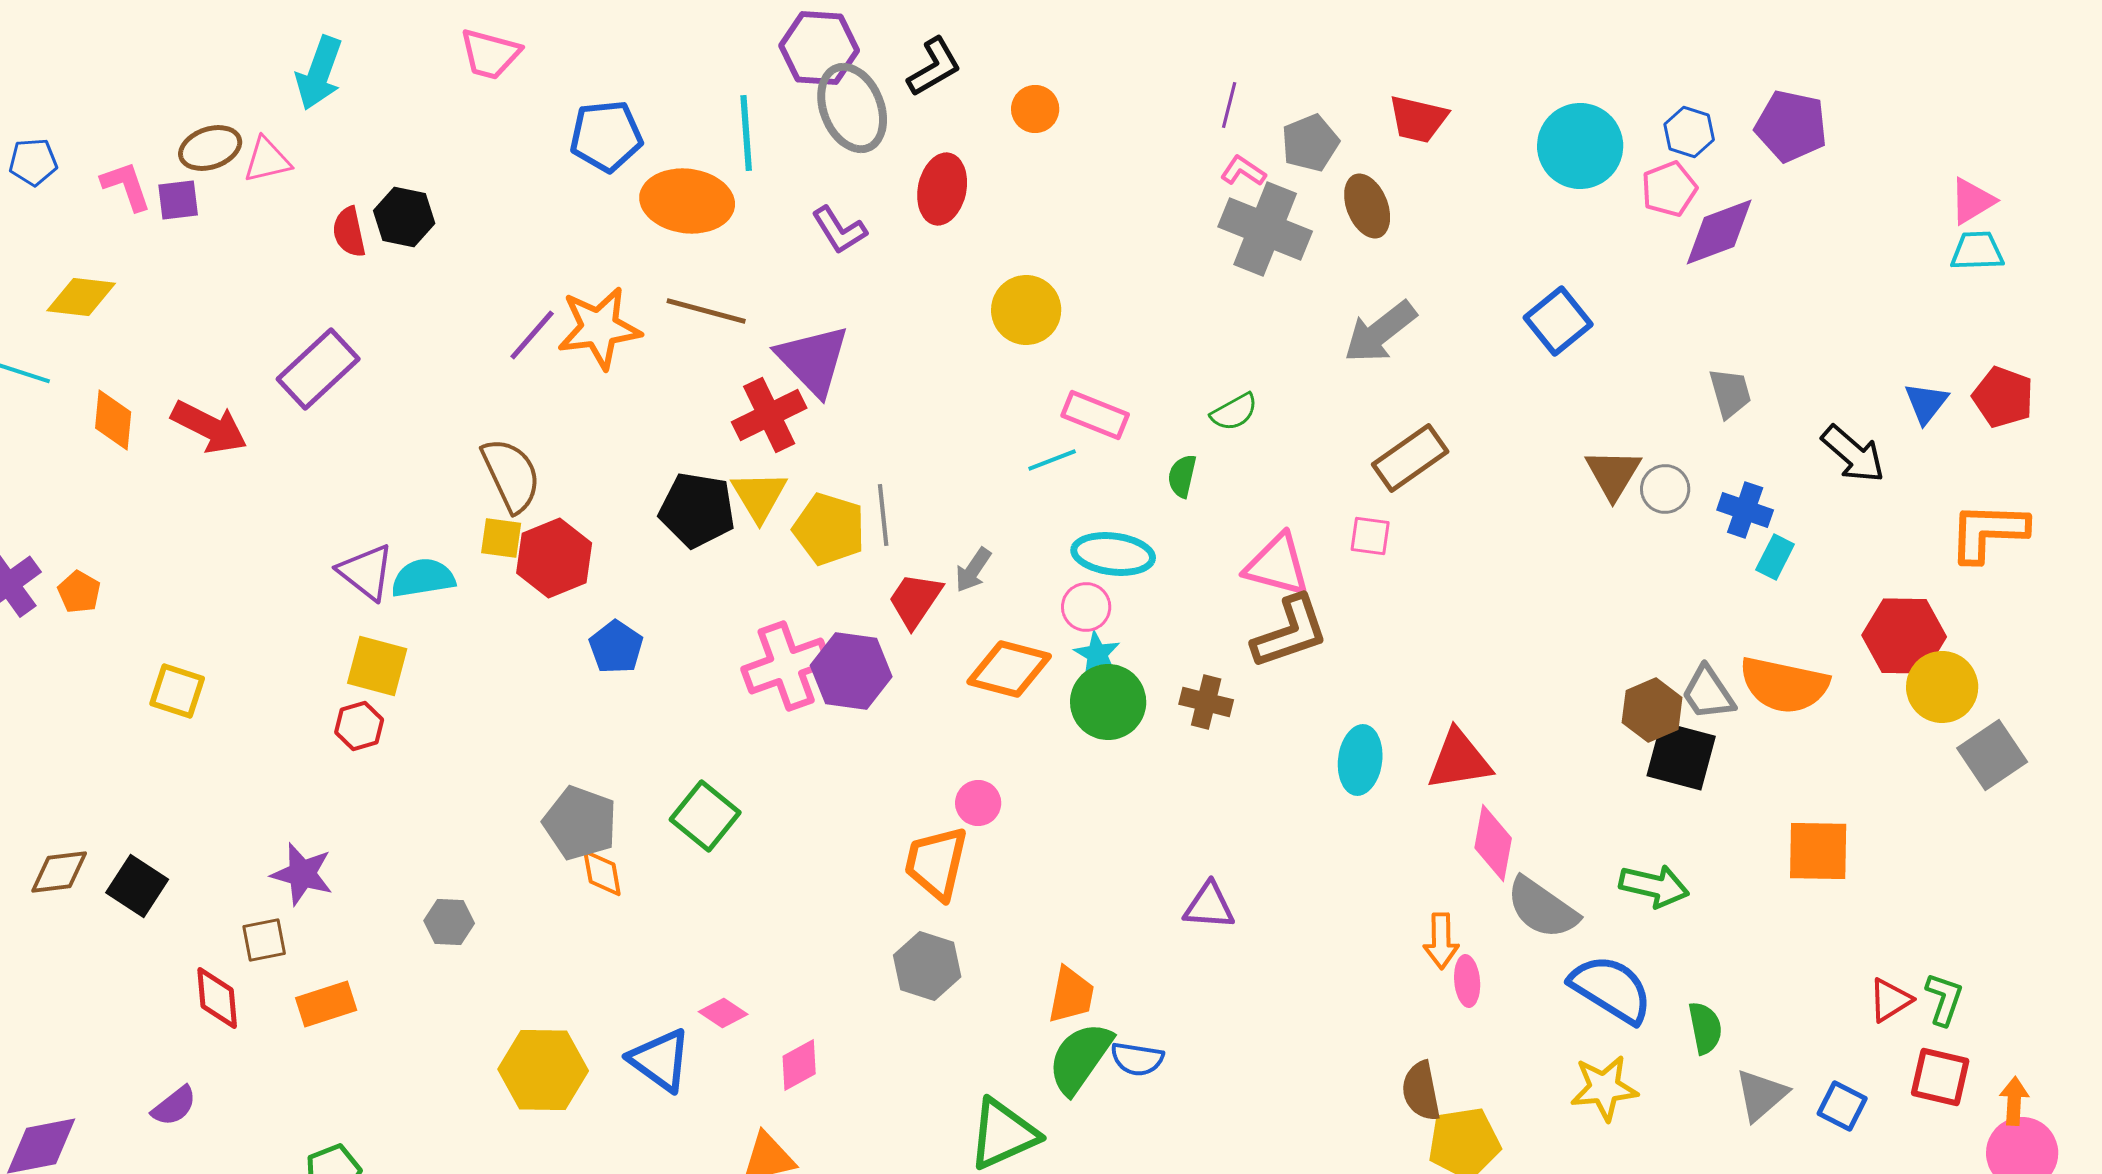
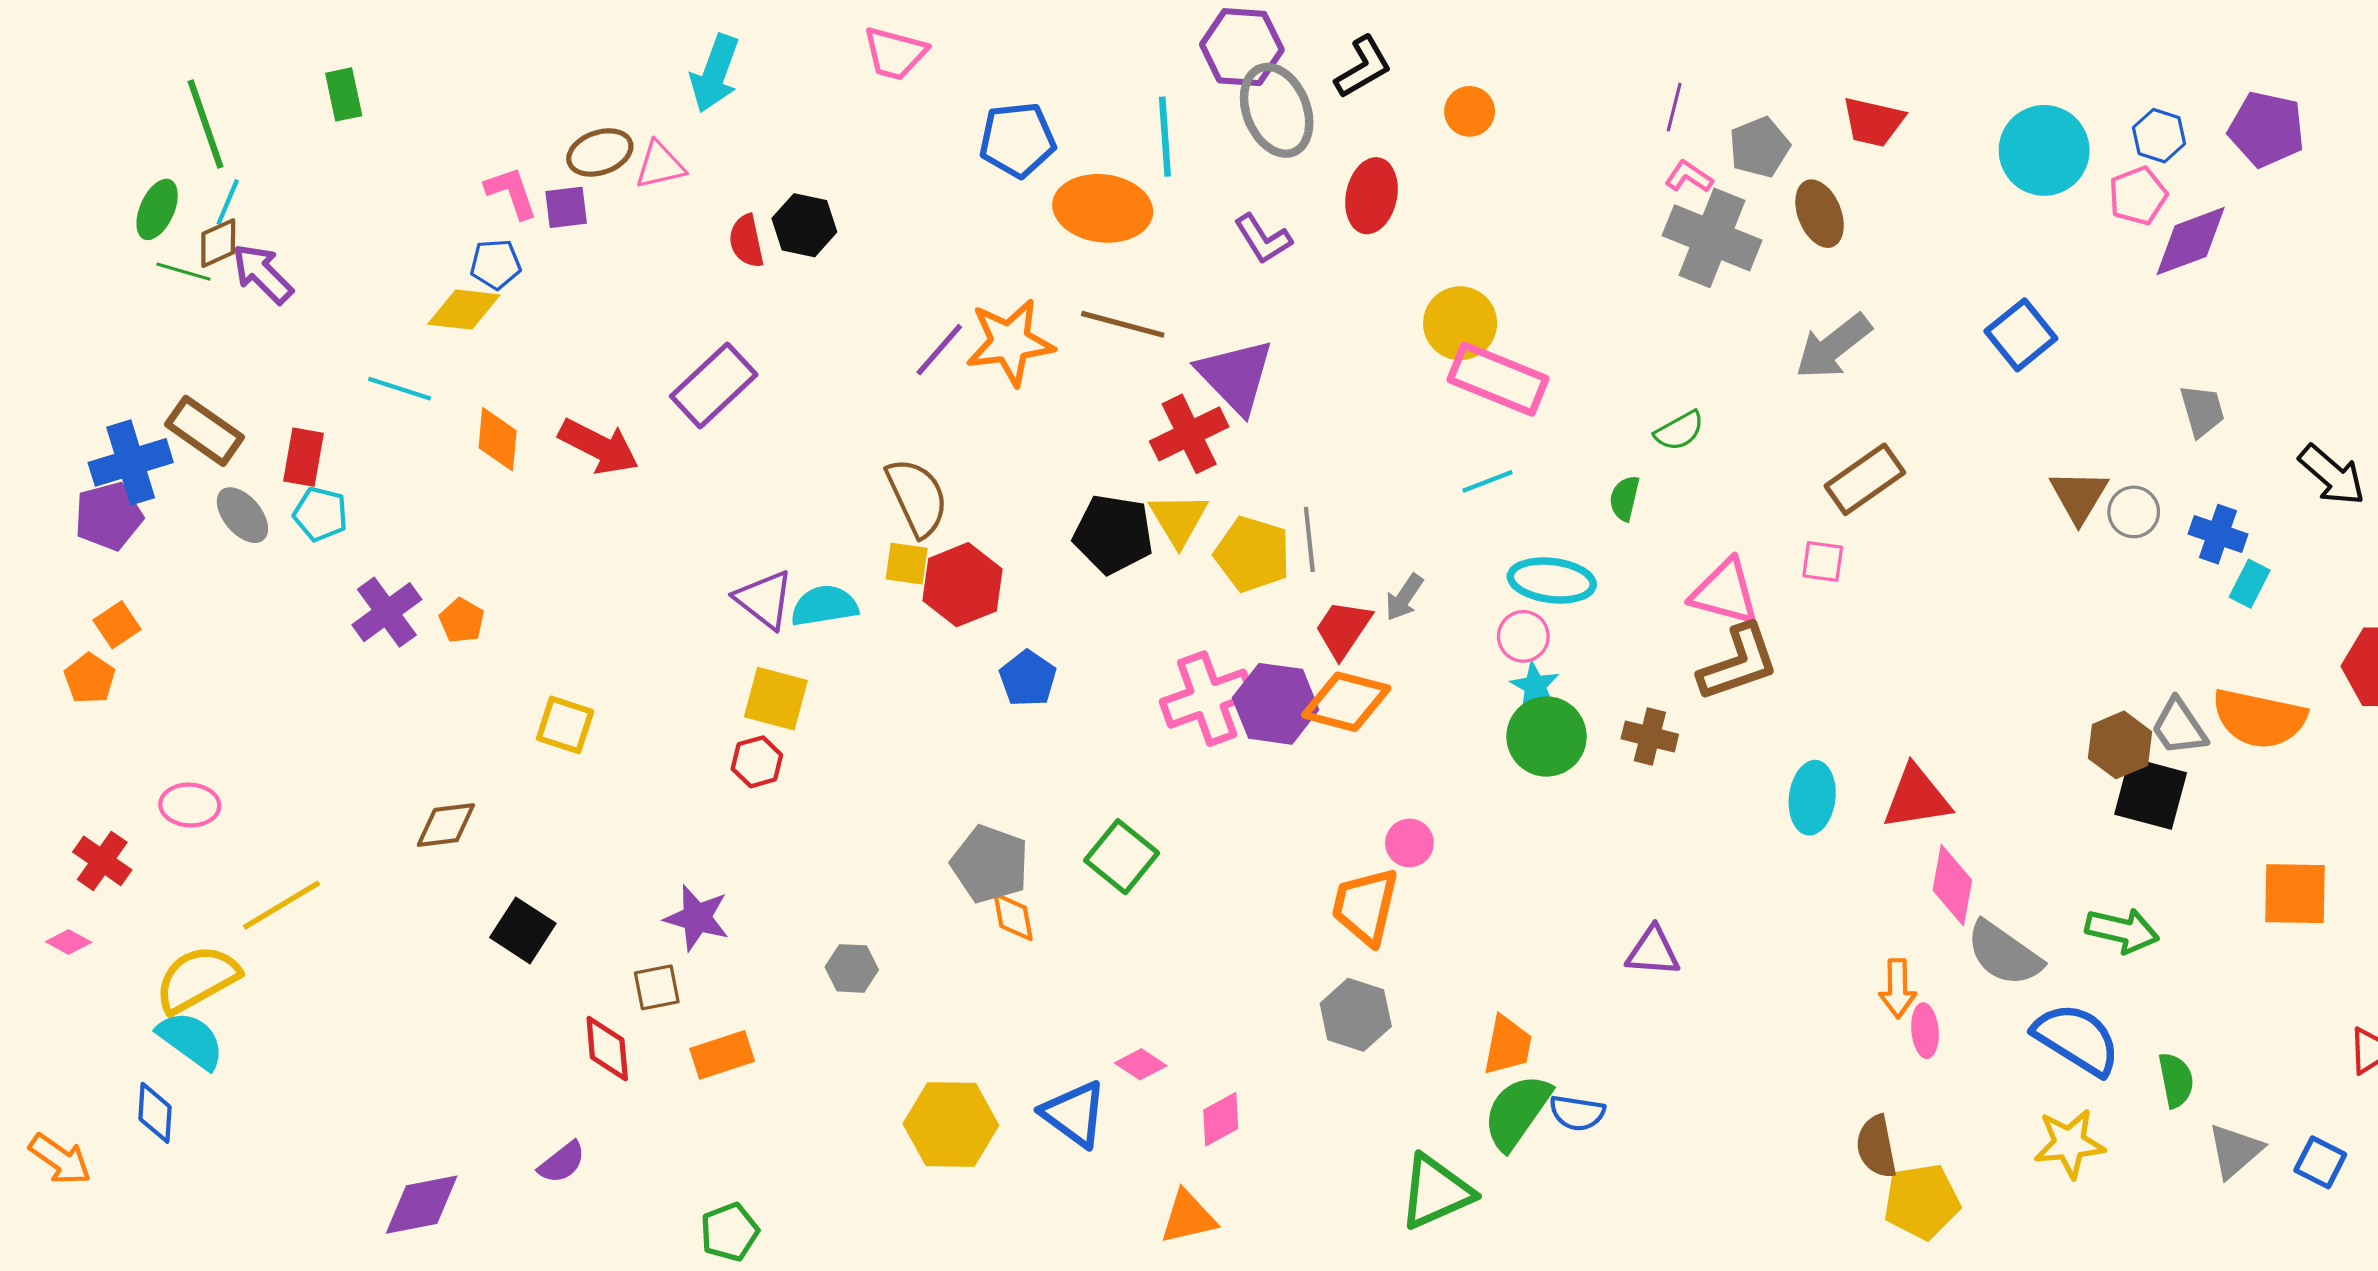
blue pentagon: (33, 162) -> (495, 264), moved
pink rectangle: (1095, 415) -> (1498, 379), moved, size x1.4
orange diamond: (1009, 669) -> (1346, 702), moved
brown diamond: (59, 872) -> (446, 825), moved

